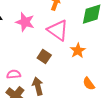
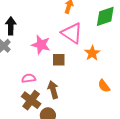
pink star: (25, 22) -> (41, 45), moved
brown square: (44, 57) -> (59, 60), turned -32

